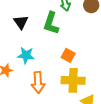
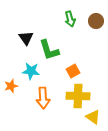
green L-shape: (51, 23) -> (49, 50), moved, turned -35
orange square: (68, 55) -> (73, 71), turned 32

